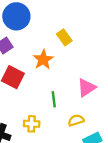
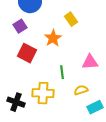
pink triangle: (86, 88) -> (90, 62), turned 30
yellow cross: (32, 124) -> (43, 93), size x1.5

